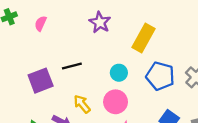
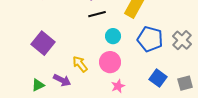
black line: (72, 66) -> (97, 14), moved
purple square: (41, 81) -> (43, 43), turned -30

